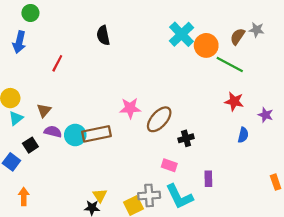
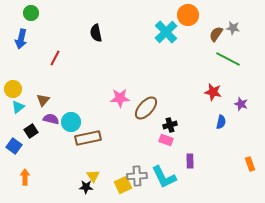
orange circle: (206, 45) -> (188, 15), moved
green line: (230, 64) -> (228, 59), moved
brown rectangle: (96, 134) -> (88, 138), moved
pink rectangle: (169, 165) -> (166, 140), moved

